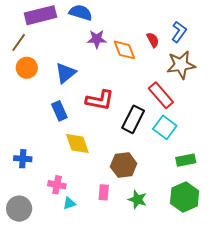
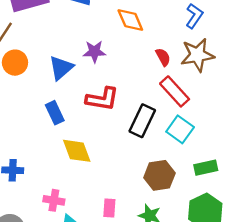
purple star: (97, 39) -> (94, 52), moved
red semicircle: (153, 40) -> (163, 57), moved
orange diamond: (124, 50) -> (130, 20), moved
brown hexagon: (124, 165) -> (159, 175), moved

